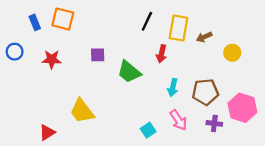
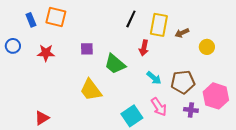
cyan arrow: (173, 88) -> (154, 78), turned -63
yellow trapezoid: (82, 111) -> (91, 90), moved
cyan square: (148, 130) -> (132, 116), size x1.5

